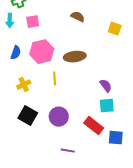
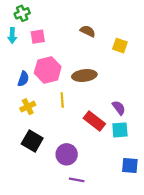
yellow square: (115, 29) -> (120, 46), moved
blue semicircle: (16, 53) -> (23, 79), moved
purple circle: (59, 117) -> (67, 154), moved
red rectangle: (94, 126) -> (94, 121), moved

